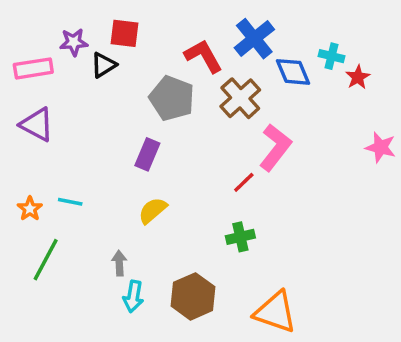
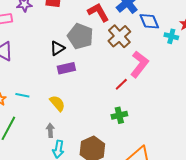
cyan cross: (332, 56) -> (171, 36), moved
black triangle: (103, 65) -> (57, 48), moved
purple rectangle: (147, 154) -> (66, 68), turned 54
yellow semicircle: (153, 210) -> (57, 103), moved, turned 90

